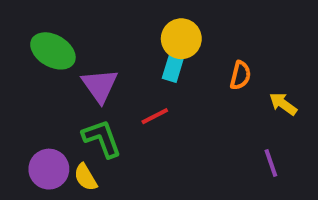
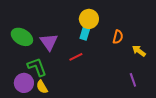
green ellipse: (53, 51) -> (22, 37), moved
green L-shape: (102, 139) -> (37, 67), moved

